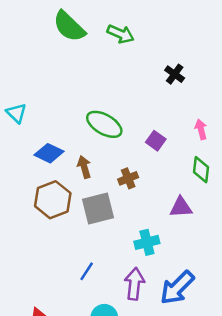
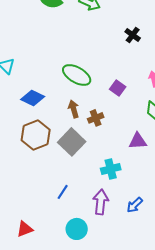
brown arrow: (84, 167) -> (74, 109), moved
gray square: (98, 209) -> (72, 142), turned -32
blue arrow: (177, 288) -> (135, 205), size x0.6

